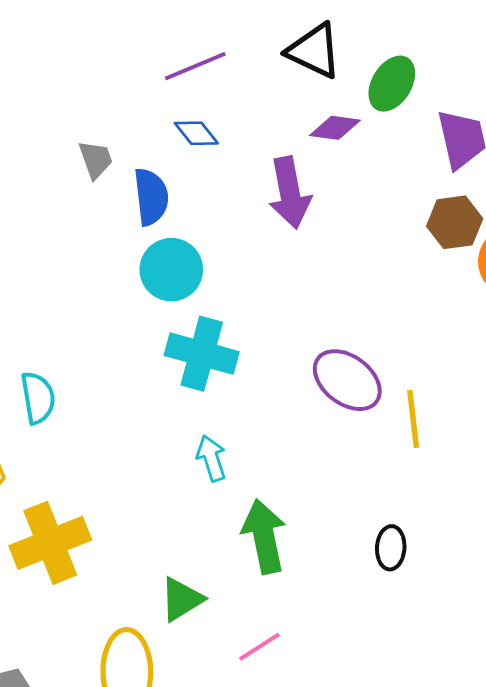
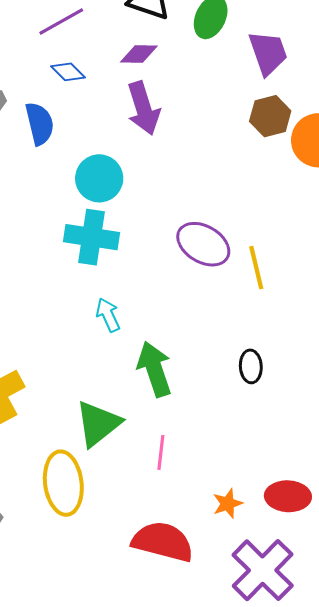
purple diamond: (335, 128) -> (139, 54), moved
cyan circle: (171, 270) -> (99, 178), moved
green triangle: (182, 599) -> (98, 424), size x1.4
pink line: (259, 647) -> (161, 452), turned -44

